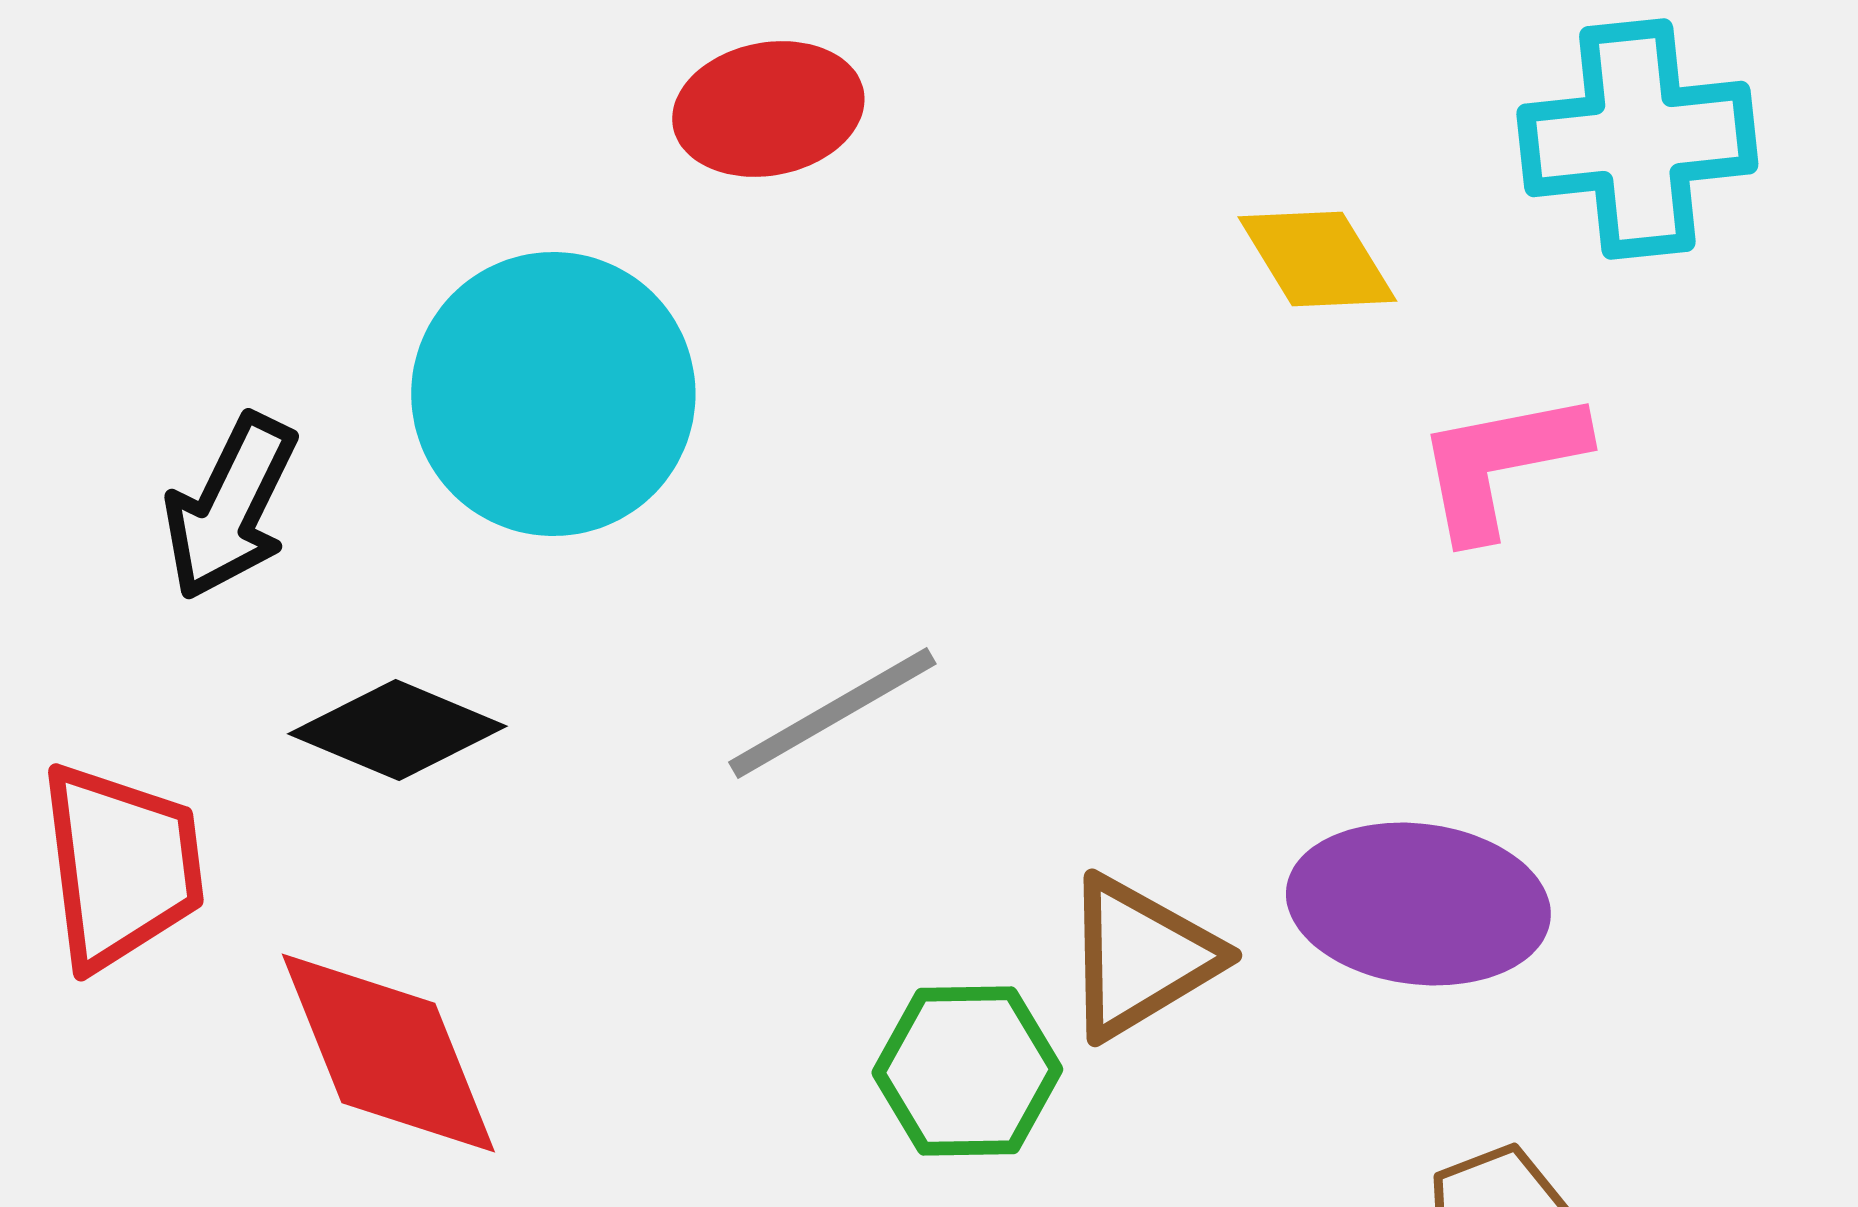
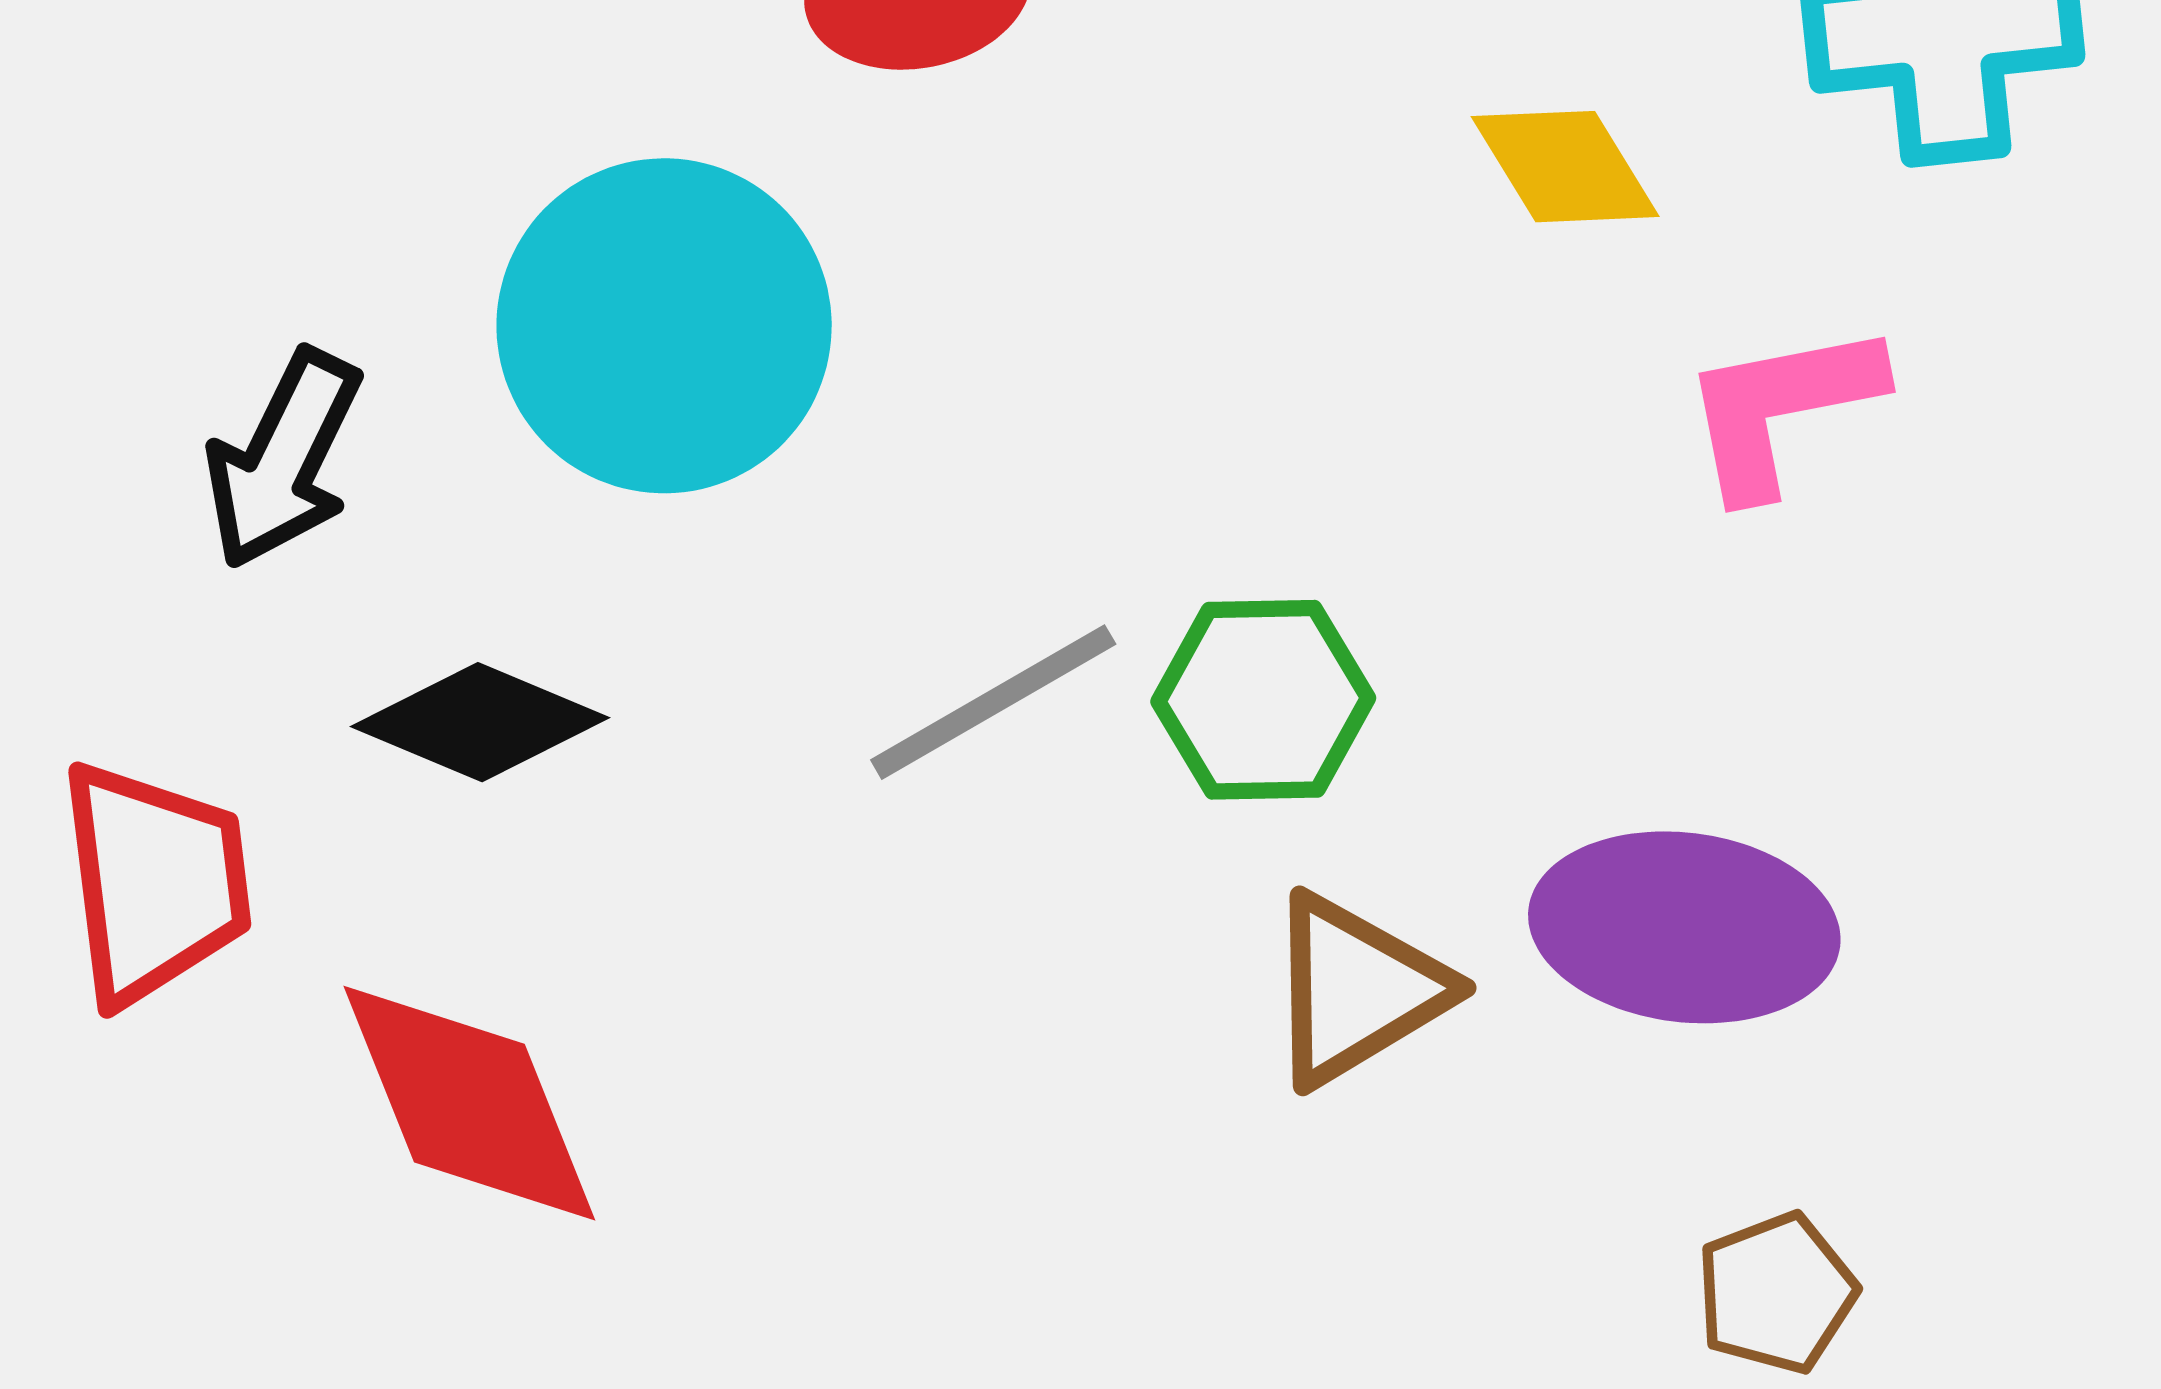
green hexagon: (967, 1071) -> (1263, 700), moved

